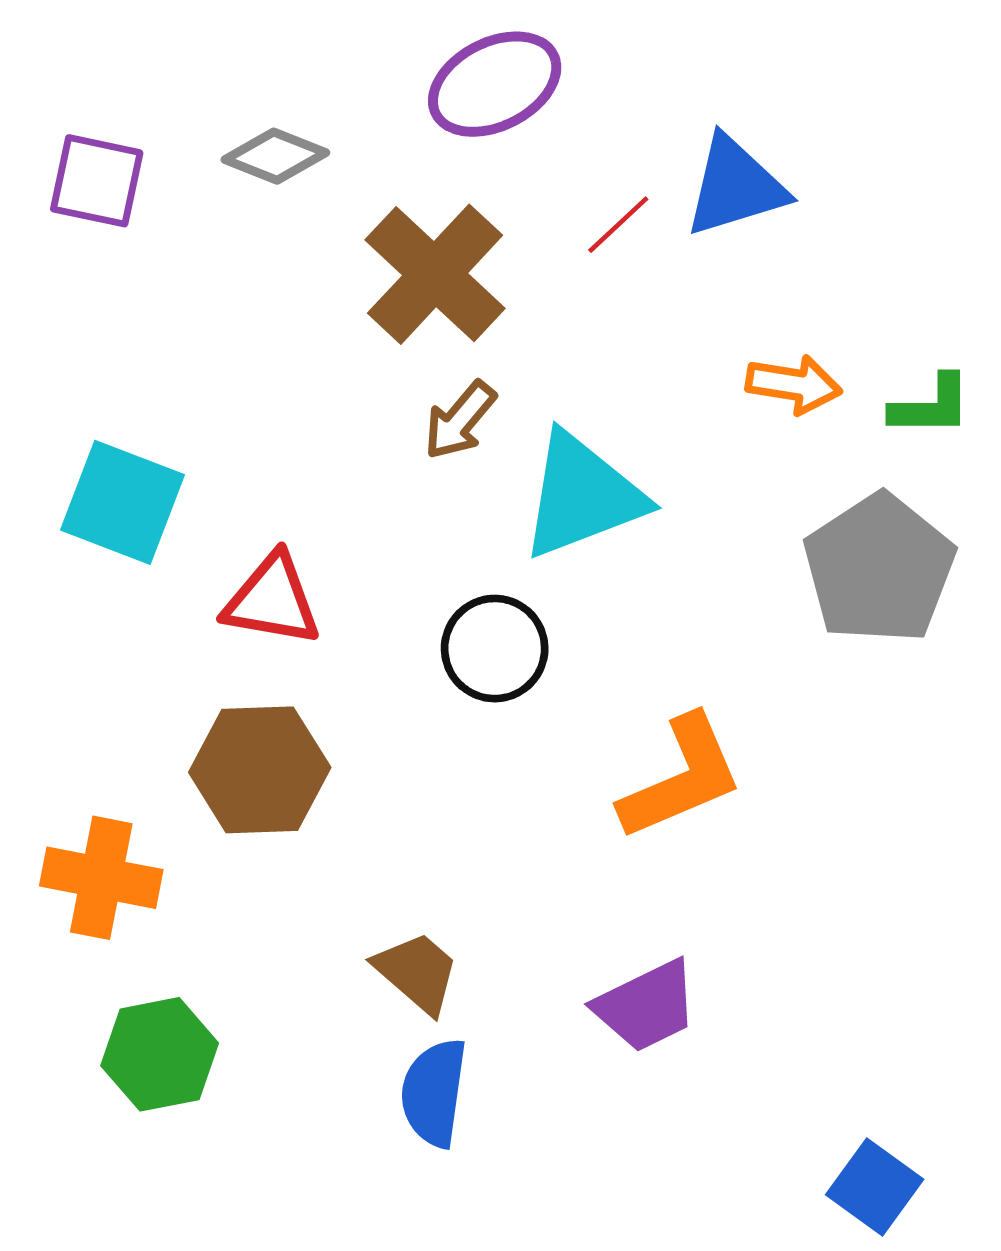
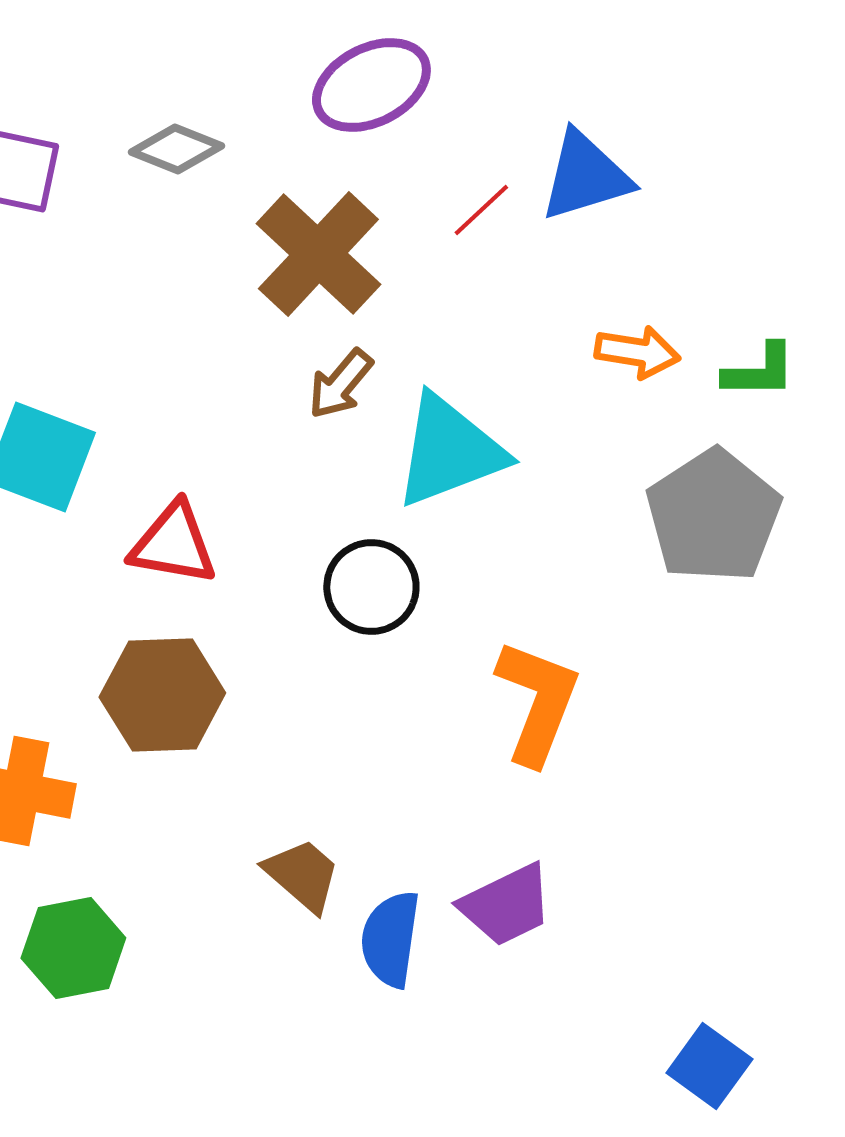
orange L-shape: (681, 778) -> (537, 702), turned -46
blue semicircle: (434, 1093) -> (390, 939), moved

